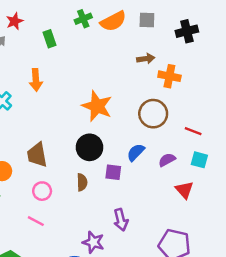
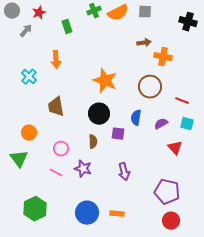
black cross: (187, 31) -> (188, 22), moved, turned 30
blue semicircle: (136, 152) -> (136, 118), turned -35
brown trapezoid: (37, 155) -> (56, 107), moved
purple star: (93, 242) -> (83, 169), moved

